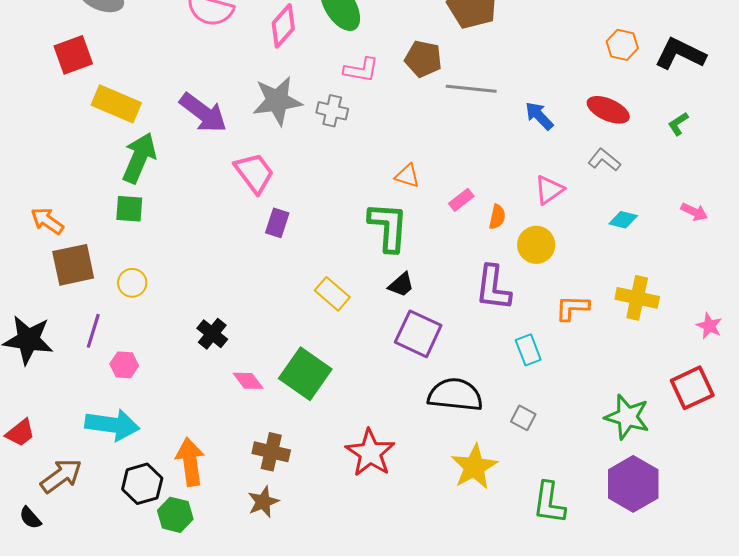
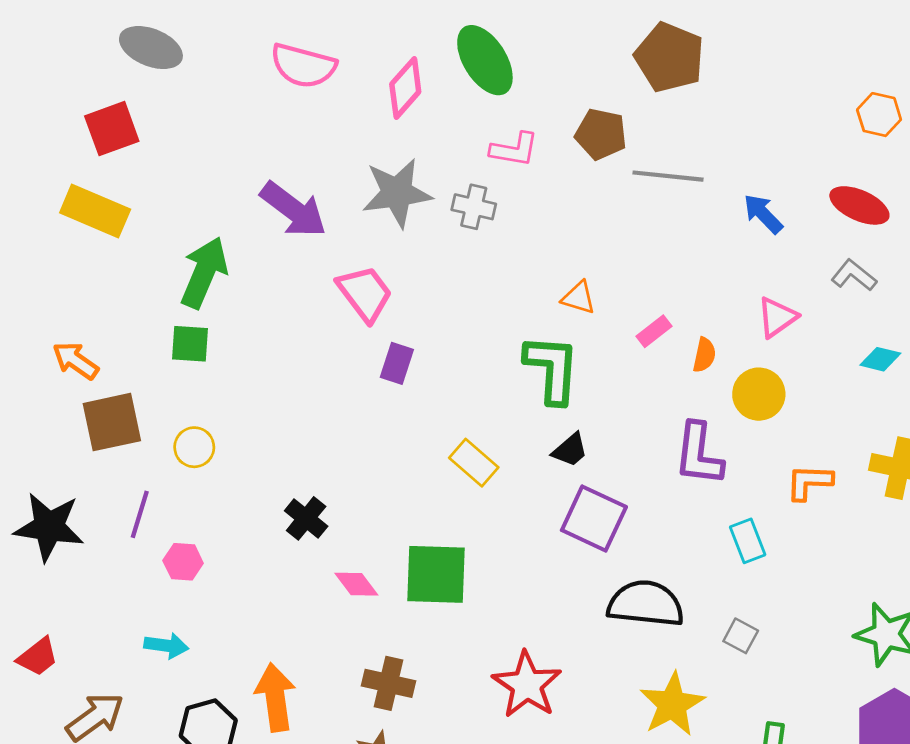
yellow rectangle: (116, 104) -> (95, 211), moved
green square: (305, 374) -> (436, 574), turned -33
cyan arrow: (112, 425) -> (166, 646), size x0.6

